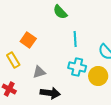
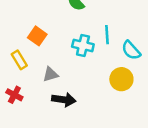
cyan line: (75, 39) -> (107, 35), moved
cyan cross: (77, 67) -> (83, 46), moved

